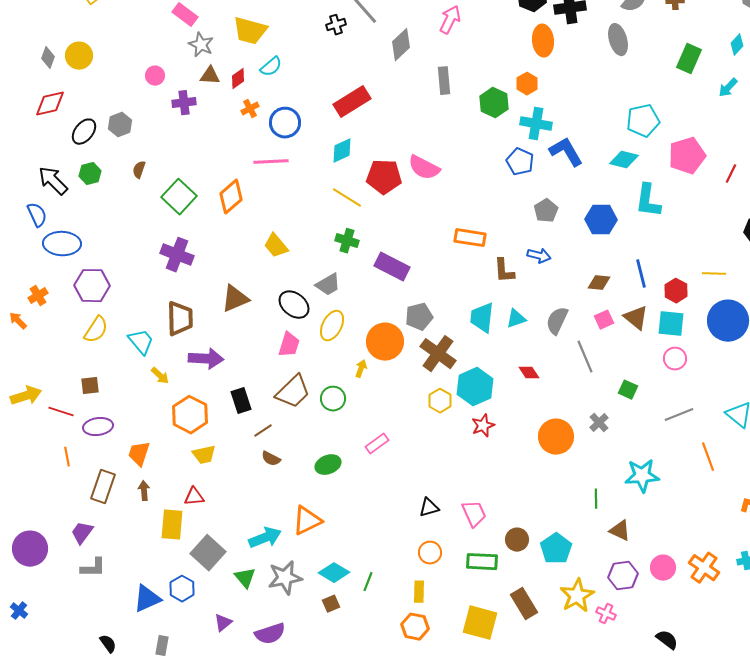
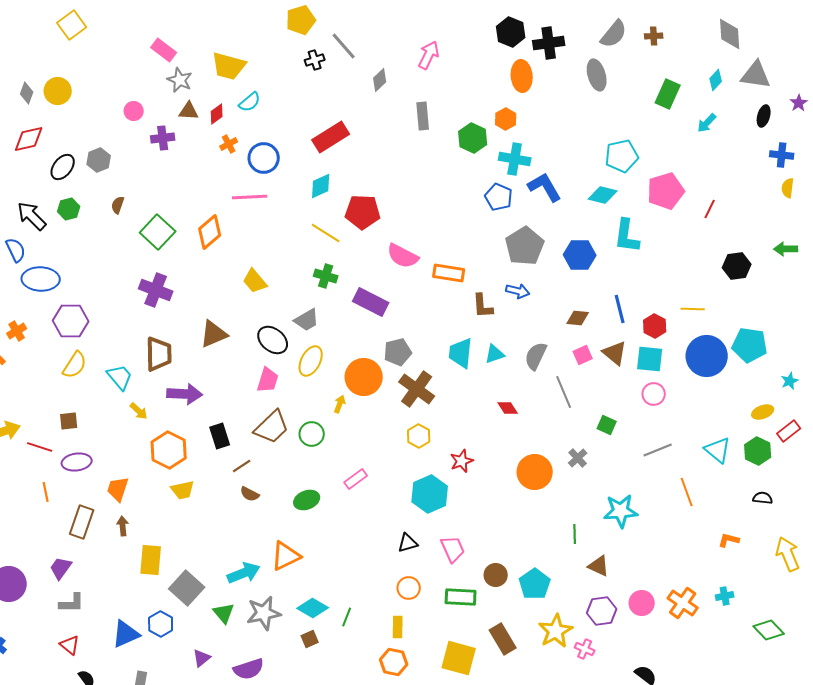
gray diamond: (401, 45) -> (380, 80), size x0.7
pink semicircle: (424, 168) -> (403, 256), moved
gray pentagon: (546, 211) -> (525, 246), size x1.6
cyan hexagon: (475, 387) -> (430, 494), moved
red triangle: (194, 497) -> (70, 645), moved, turned 45

